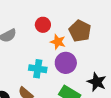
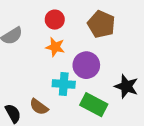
orange star: (58, 42) -> (55, 47), moved
cyan cross: (38, 69) -> (64, 84), moved

